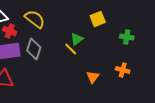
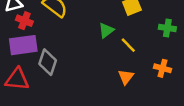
gray diamond: (34, 49) -> (48, 62), moved
yellow line: (71, 49) -> (128, 45), moved

